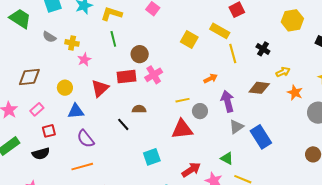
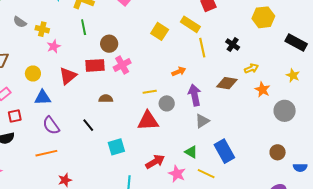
black line: (123, 124) -> (88, 125), moved
blue rectangle: (261, 137) -> (224, 151), moved

